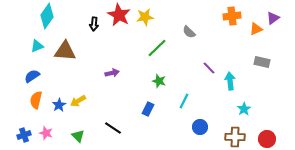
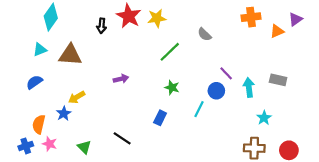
gray rectangle: (262, 62) -> (278, 80), moved
orange semicircle: (36, 100) -> (39, 124), moved
yellow arrow: (78, 101) -> (77, 97), moved
blue circle: (200, 127) -> (216, 91), moved

